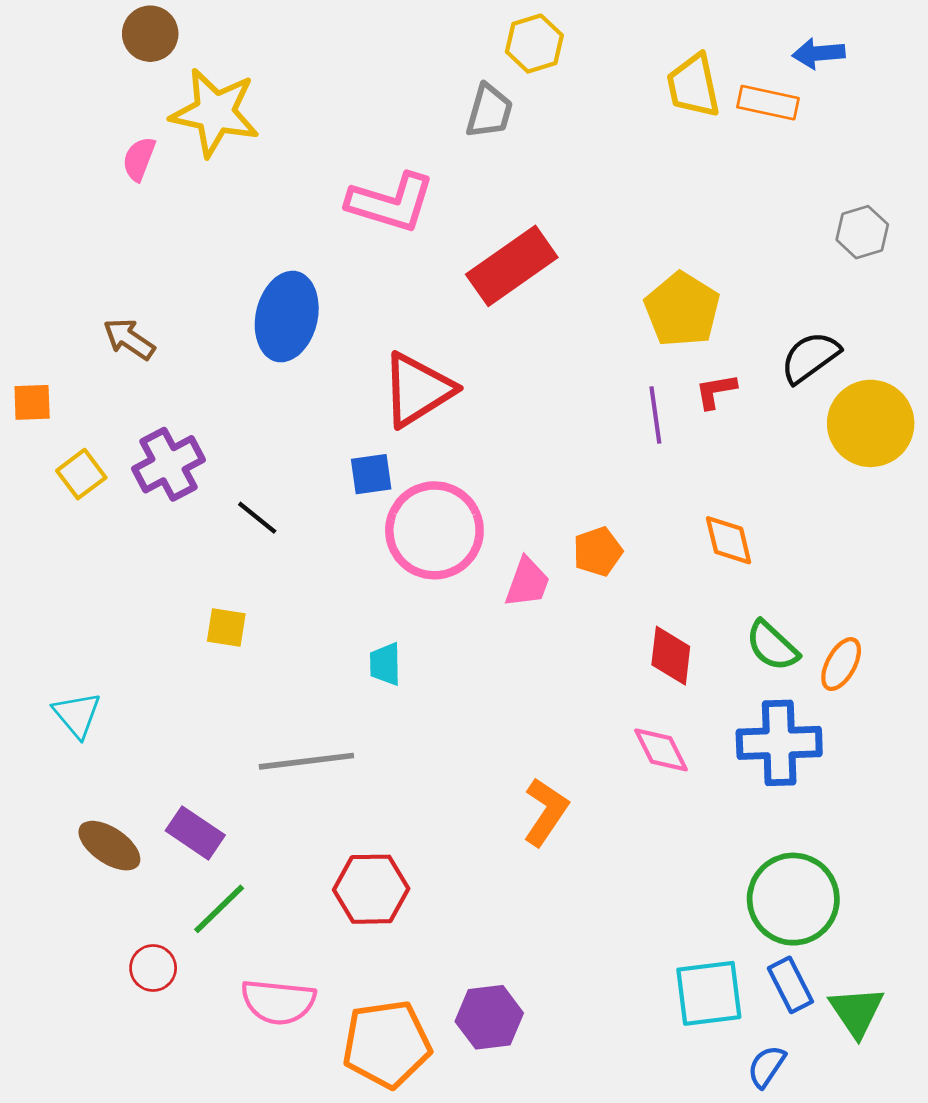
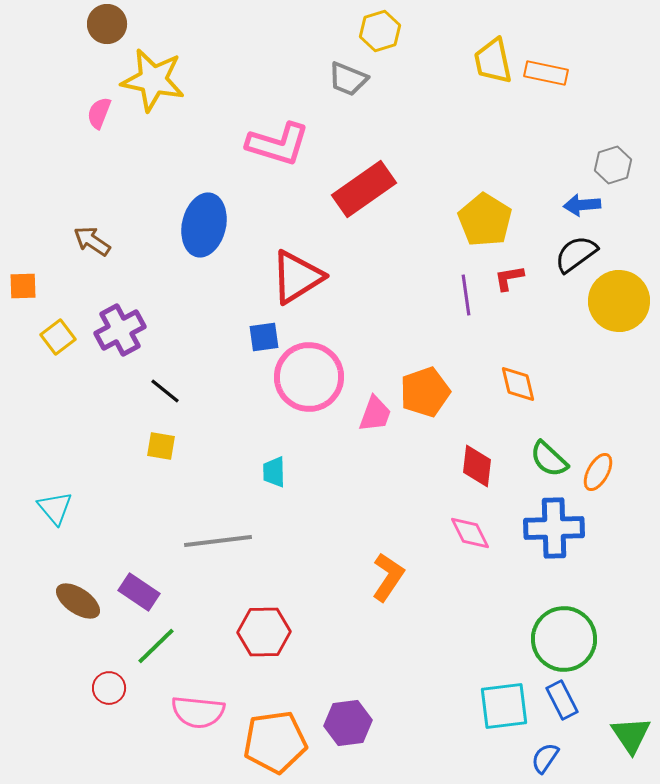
blue arrow: (819, 53) -> (582, 205), moved
gray trapezoid: (489, 111) -> (348, 79), turned 96
black line: (257, 518) -> (165, 391), moved
orange pentagon: (598, 552) -> (425, 392), size x1.4
green triangle: (857, 1012) -> (631, 735), moved

